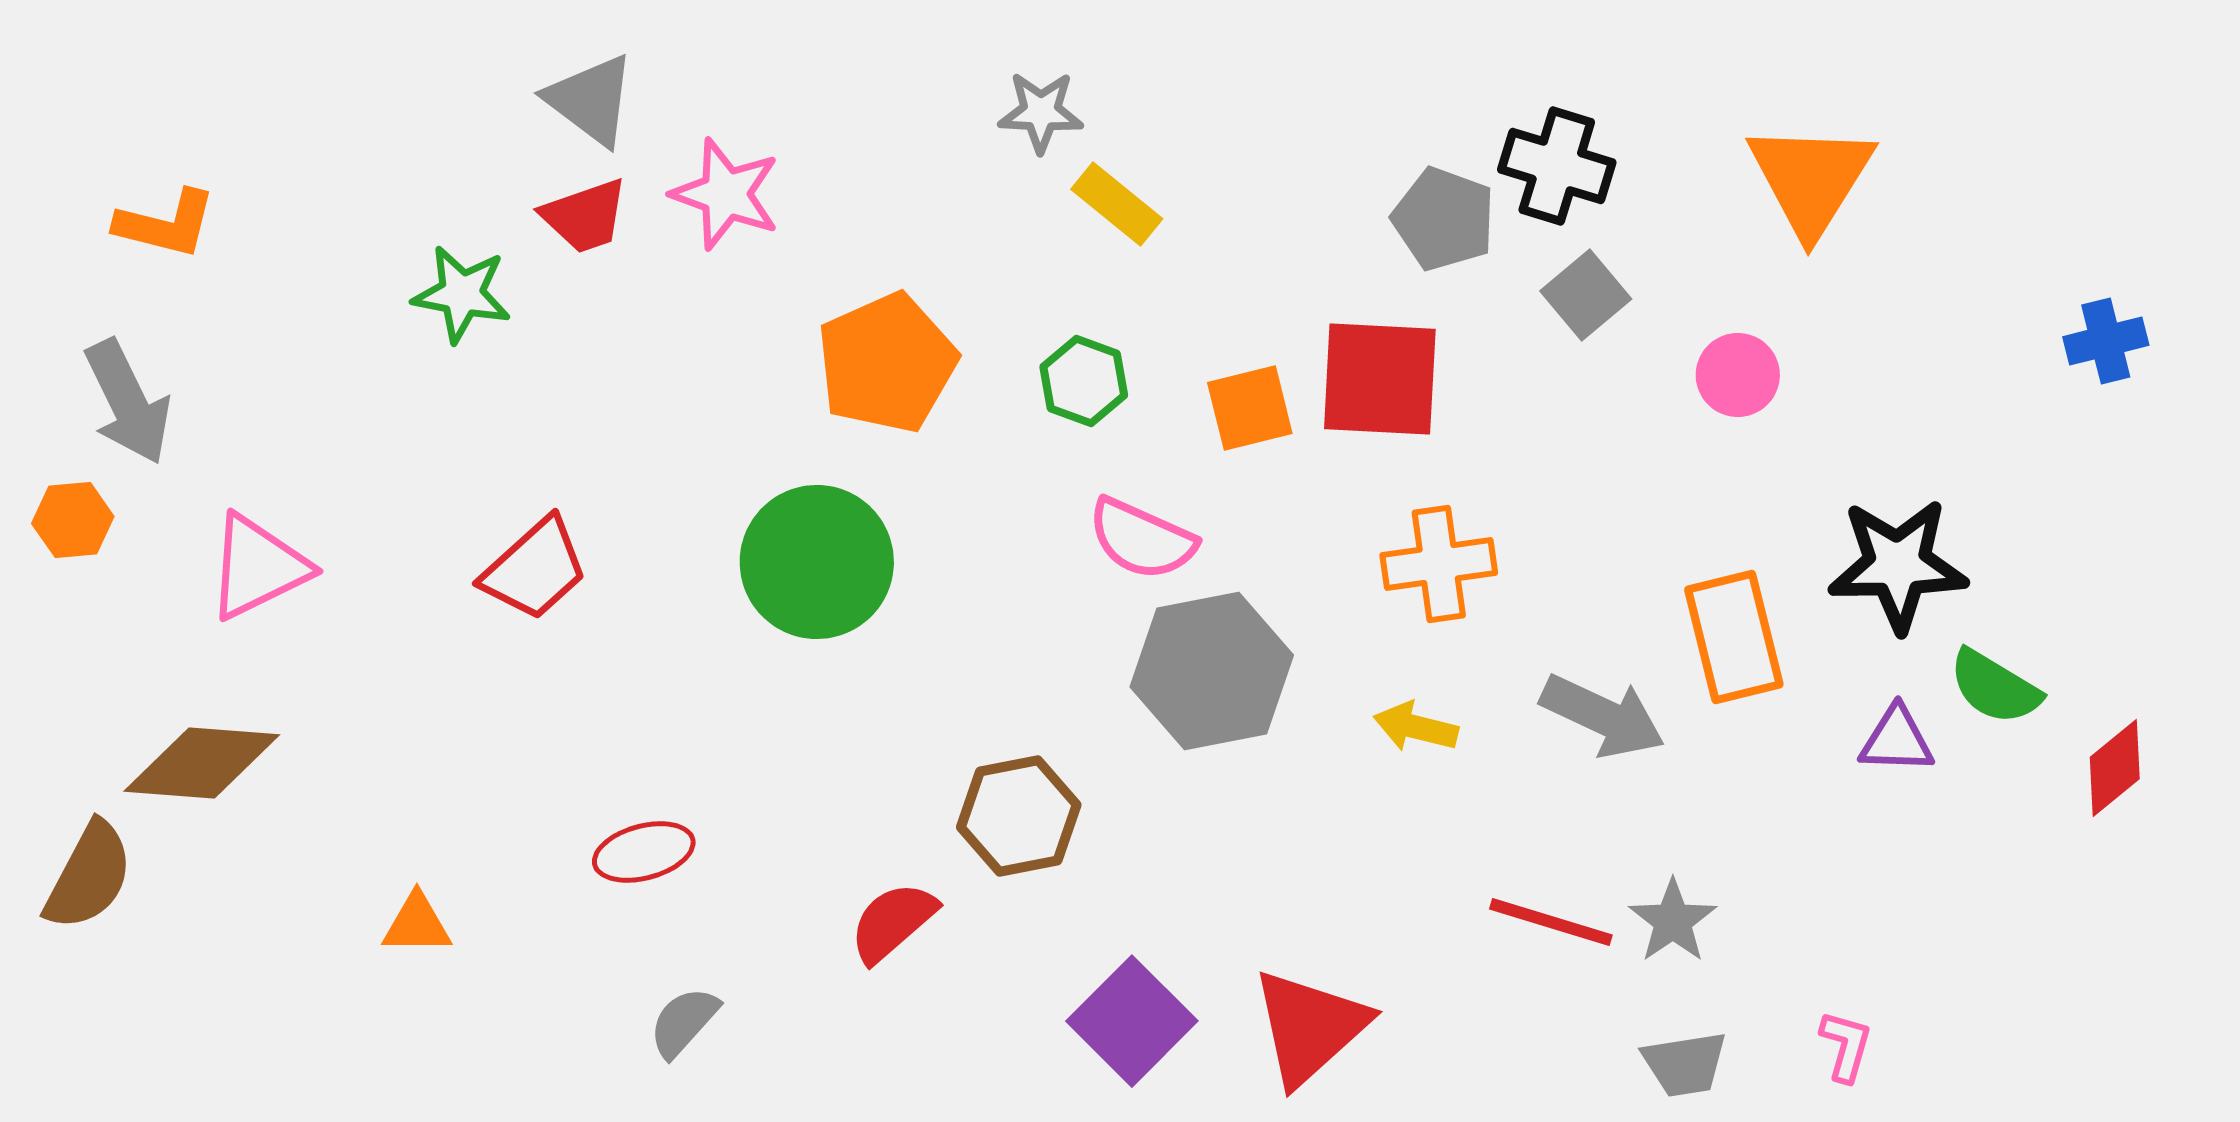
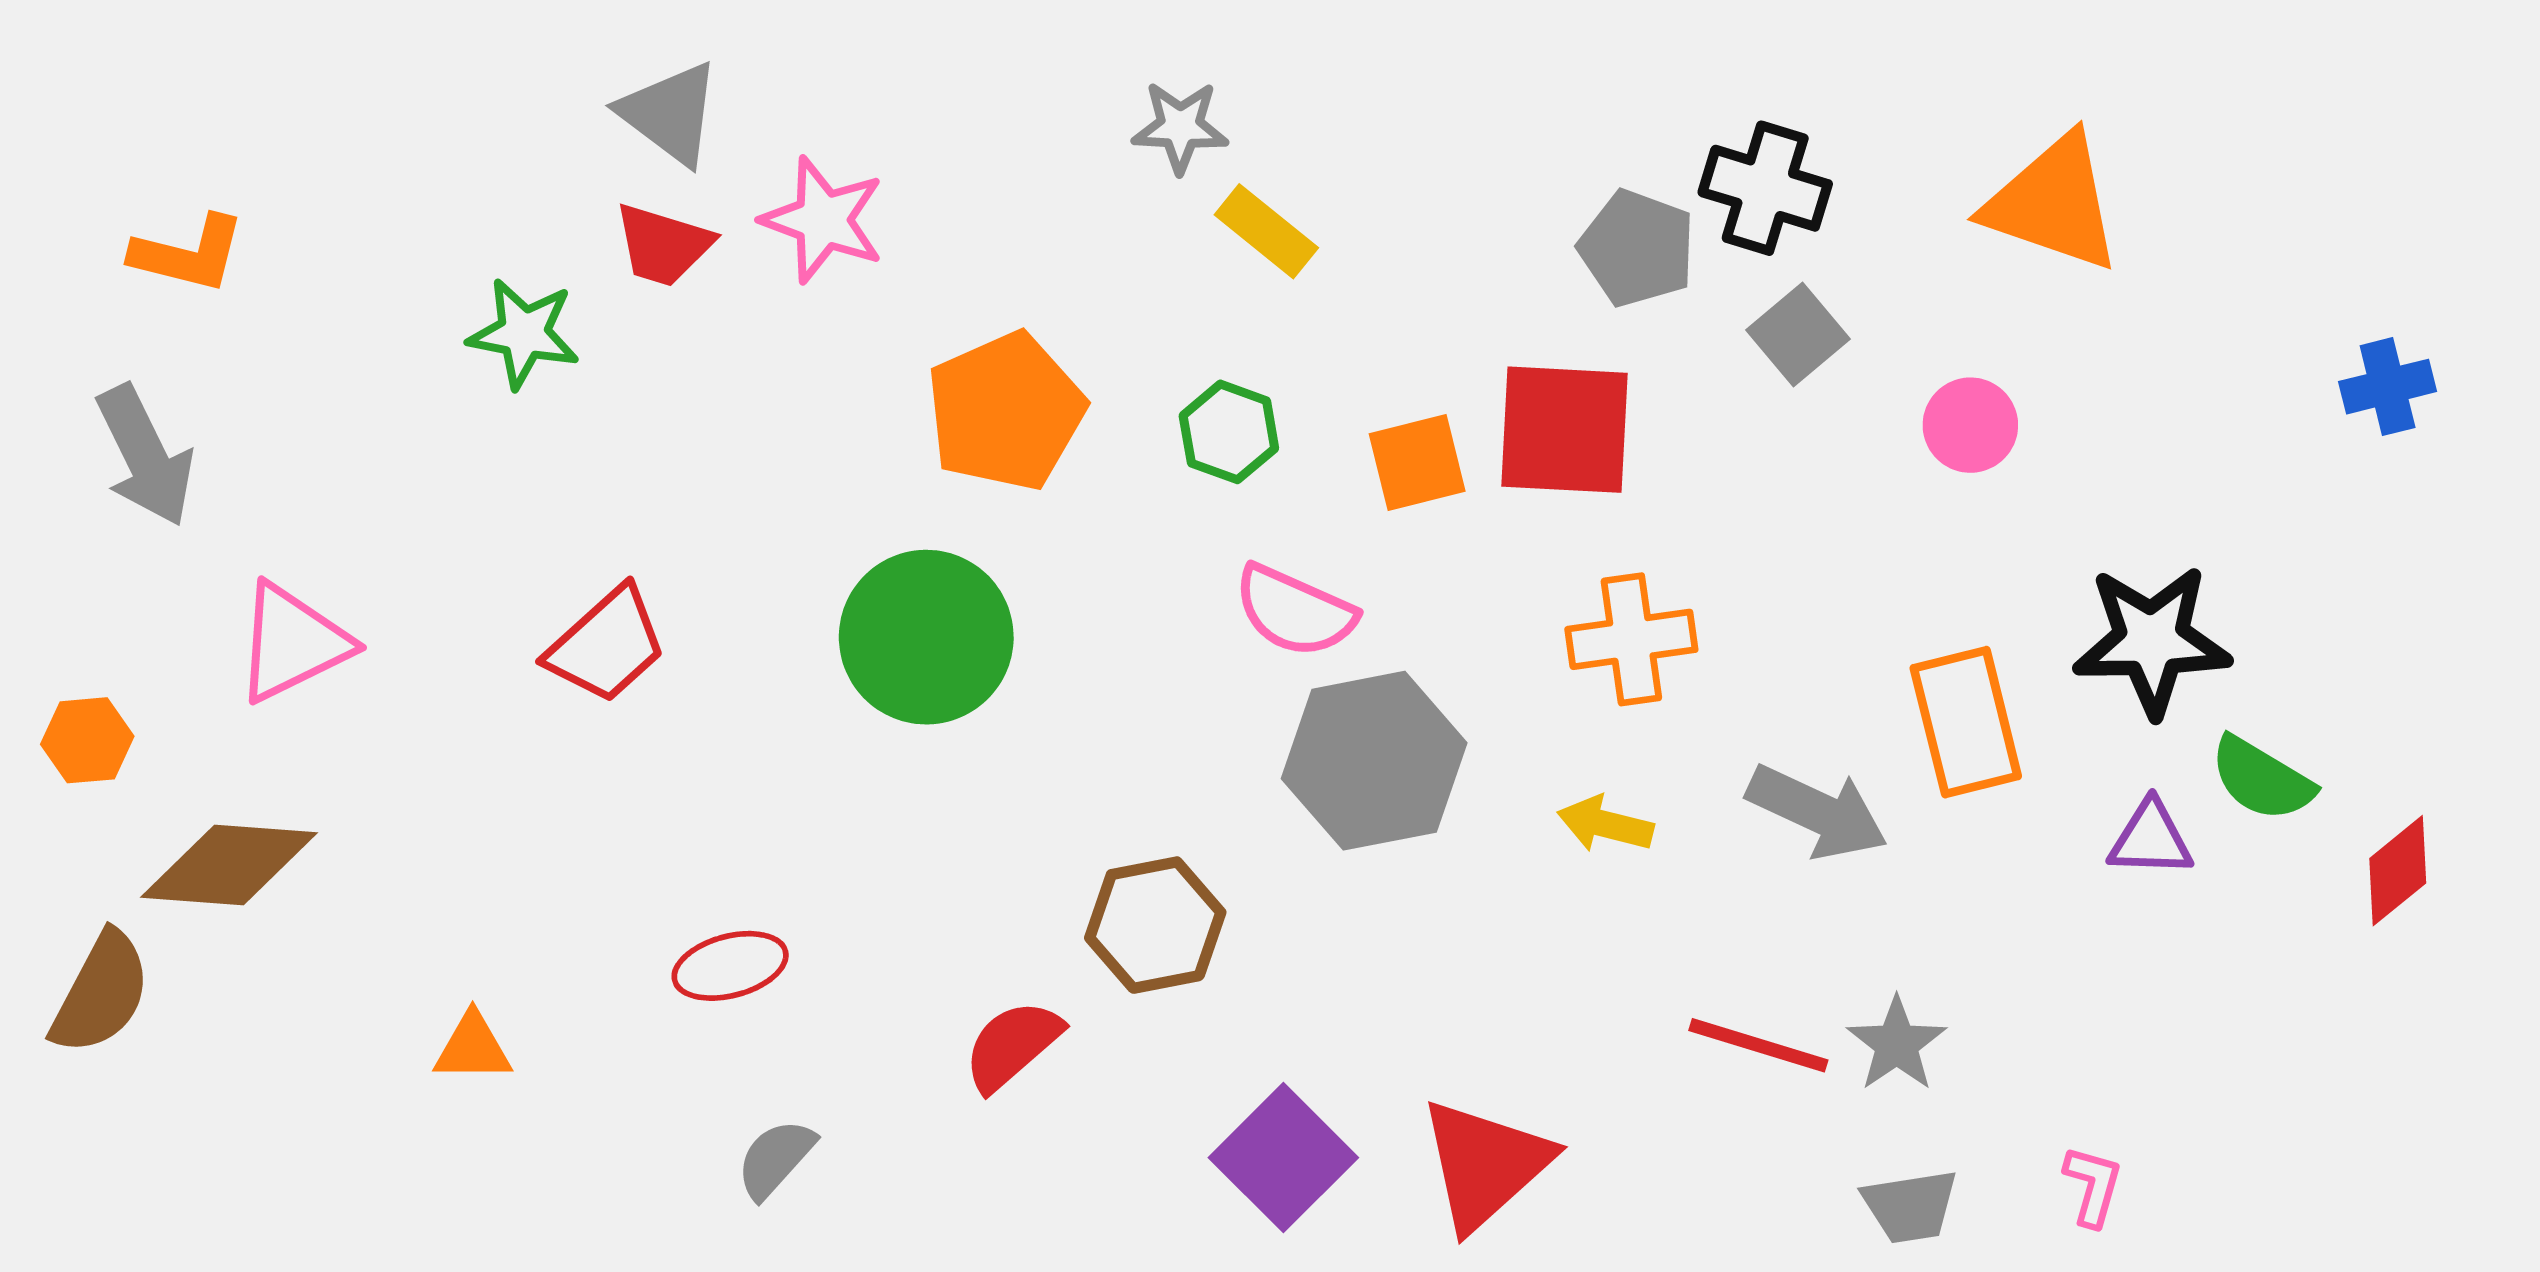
orange triangle: (1811, 179) -> (2053, 203), turned -43
red trapezoid: (585, 216) -> (663, 245), turned 36
orange hexagon: (73, 520) -> (87, 740), moved

